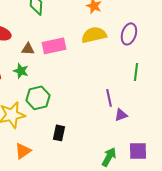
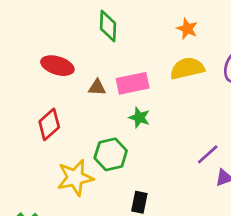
green star: (21, 71) -> (139, 118), moved
purple line: (109, 98) -> (208, 154), turned 60

